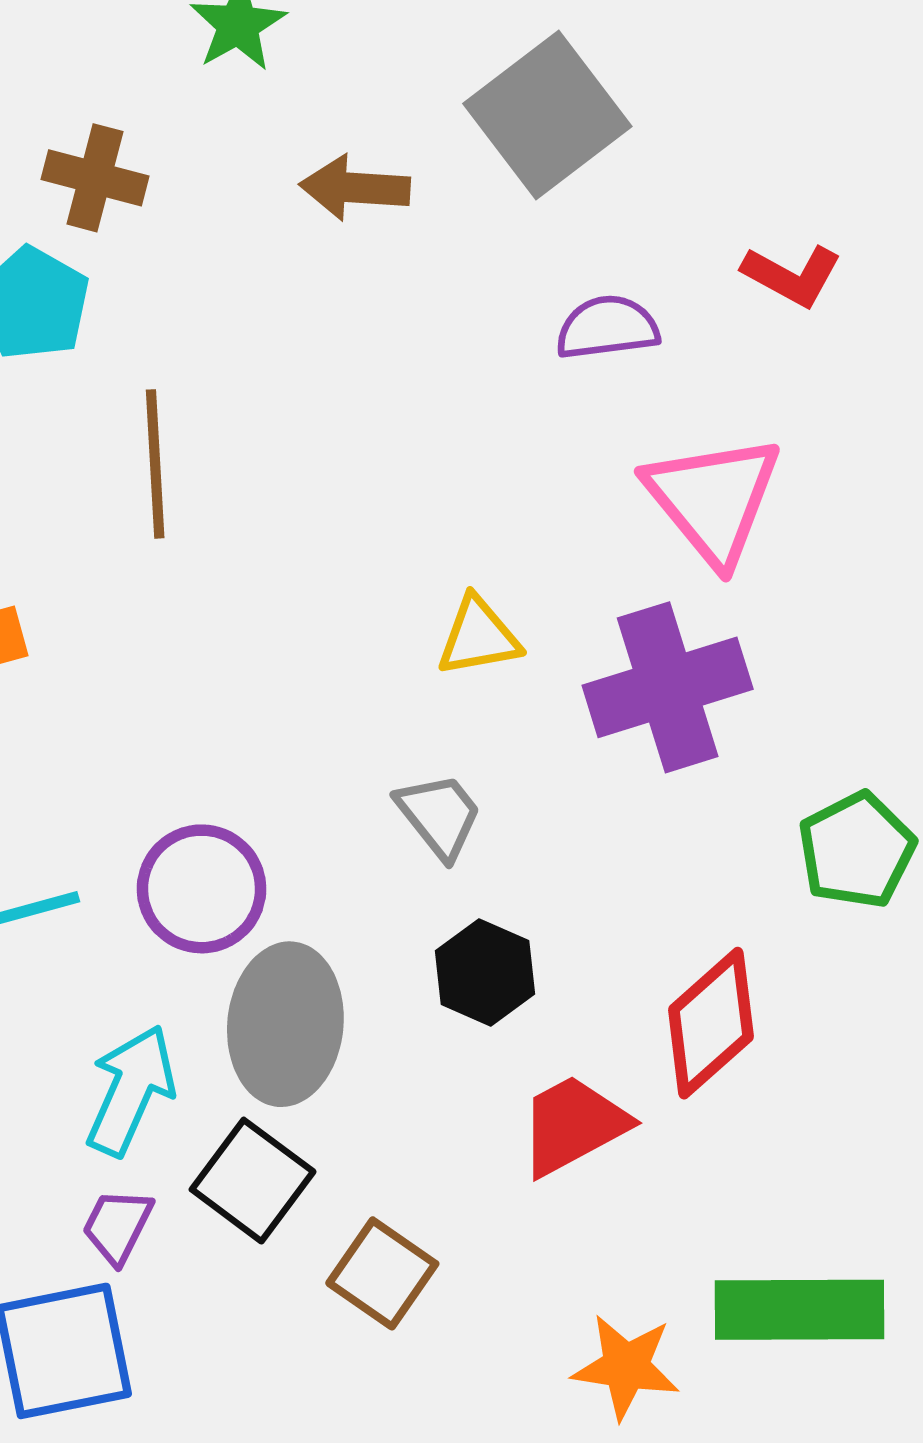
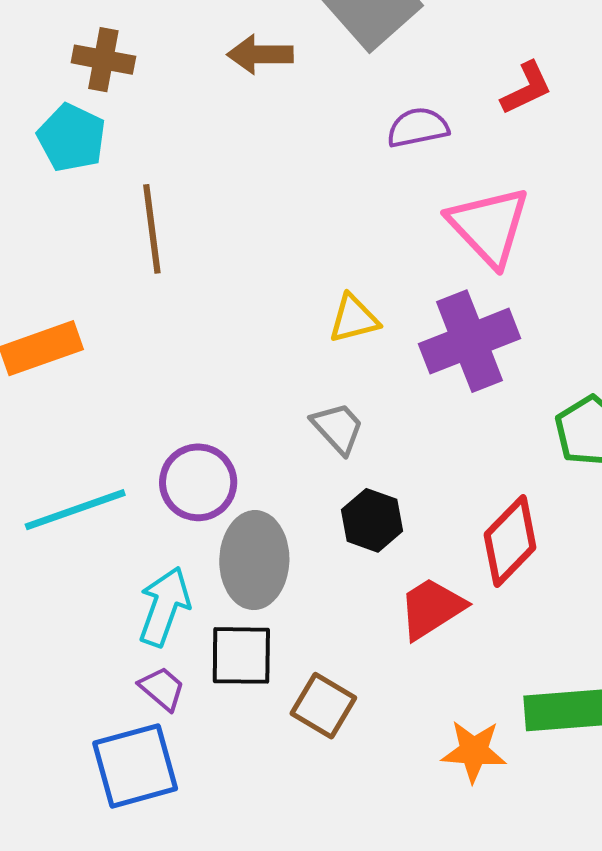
red L-shape: (792, 275) -> (527, 88), turned -50
black square: (253, 1181) -> (241, 655), turned -32
purple trapezoid: (117, 1226) -> (162, 688), turned 108

